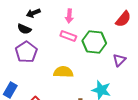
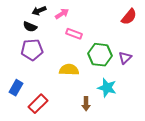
pink arrow: (69, 16) -> (62, 14), moved, turned -128
green hexagon: (94, 42) -> (100, 55), moved
purple pentagon: (26, 52) -> (32, 50), turned 30

